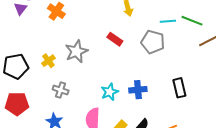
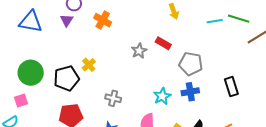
gray pentagon: (153, 42) -> (191, 64), moved
gray star: (76, 51) -> (139, 51), moved, size x0.7
yellow cross: (48, 61) -> (89, 65), moved

